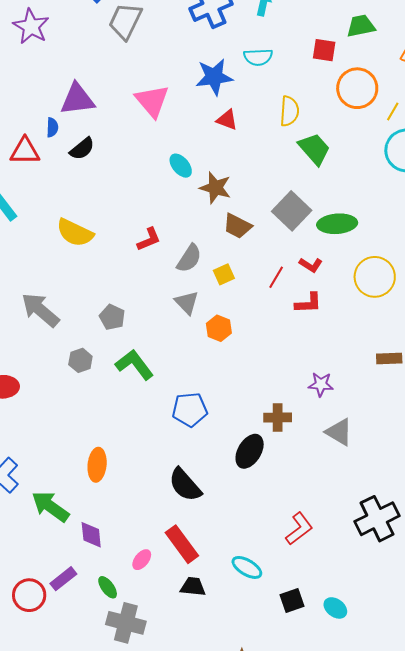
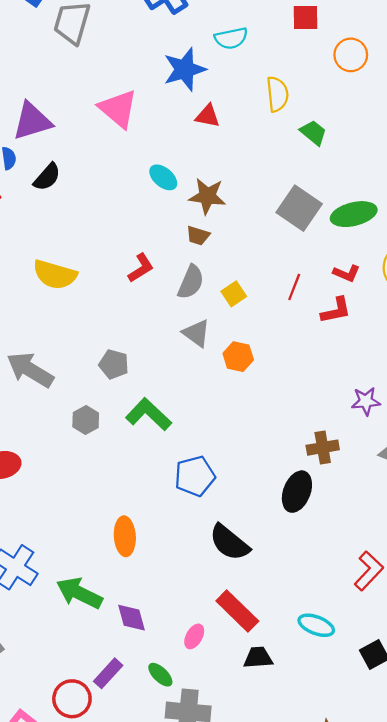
orange circle: (357, 88) -> (351, 55), size x0.7
green trapezoid: (314, 149) -> (313, 133), size x0.7
brown trapezoid: (237, 226) -> (198, 236), moved, size x0.7
red L-shape: (311, 265) -> (347, 273), moved
blue pentagon: (190, 410) -> (195, 476), moved

